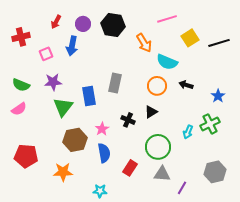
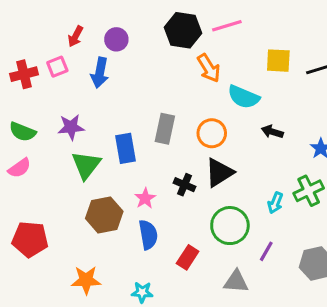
pink line: (167, 19) -> (227, 26), moved
black hexagon: (113, 25) -> (183, 30), moved
red cross: (21, 37) -> (24, 74), moved
yellow square: (190, 38) -> (278, 61), turned 36
pink square: (46, 54) -> (57, 67), moved
orange circle: (157, 86) -> (212, 133), moved
black triangle: (151, 112) -> (219, 173), size x1.5
orange star: (63, 172) -> (86, 280), moved
gray triangle: (162, 174) -> (236, 282), moved
purple line: (182, 188) -> (266, 251), moved

